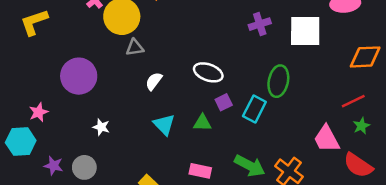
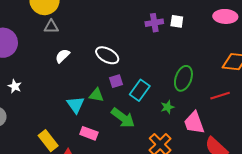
white square: (305, 31) -> (177, 21), moved, size x0.5
green ellipse: (278, 81) -> (183, 78), moved
cyan triangle: (164, 125) -> (76, 105), moved
green star: (361, 126) -> (167, 107), moved
green arrow: (250, 166) -> (123, 118), moved

